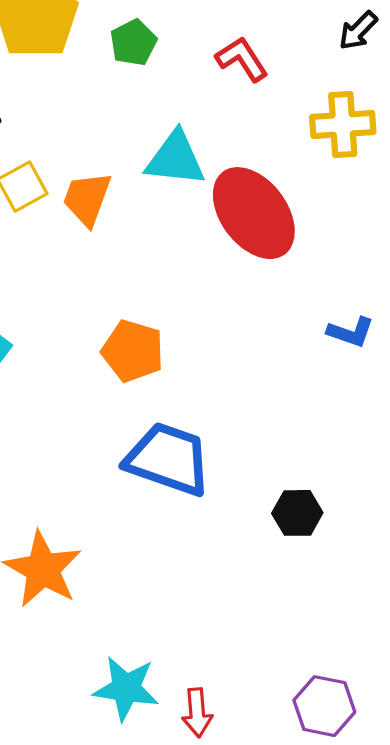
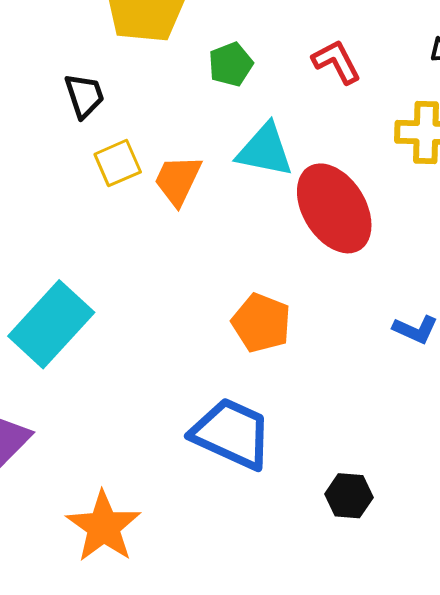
green pentagon: (133, 43) -> (231, 64), moved
orange pentagon: (133, 351) -> (261, 323), moved

